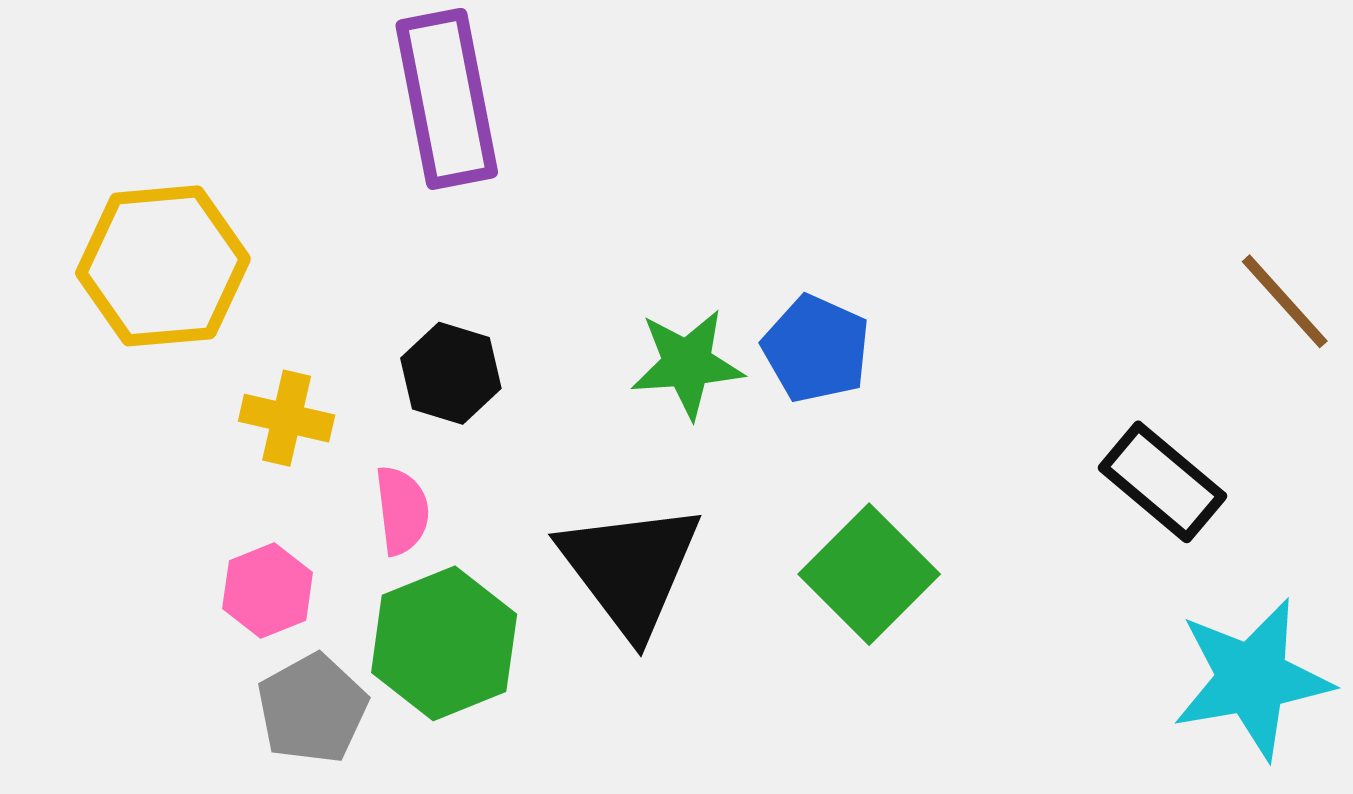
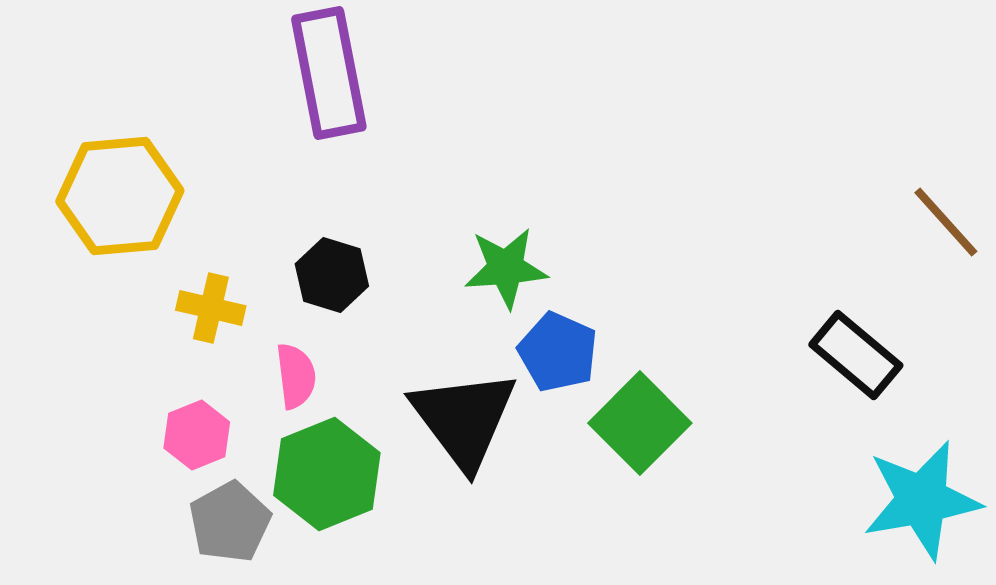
blue pentagon: (816, 349) -> (558, 352), moved

